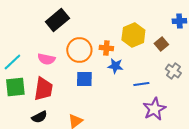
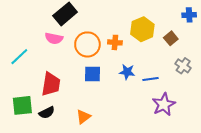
pink semicircle: (46, 59) -> (54, 38), moved
blue star: (115, 66) -> (127, 72), moved
green square: (15, 87) -> (22, 105), moved

